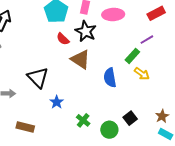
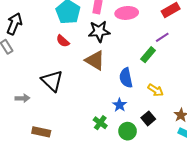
black star: (86, 31) -> (99, 31), turned -30
red semicircle: (63, 39) -> (63, 41), moved
yellow arrow: (142, 74) -> (156, 90), moved
blue star: (57, 102) -> (120, 105), moved

